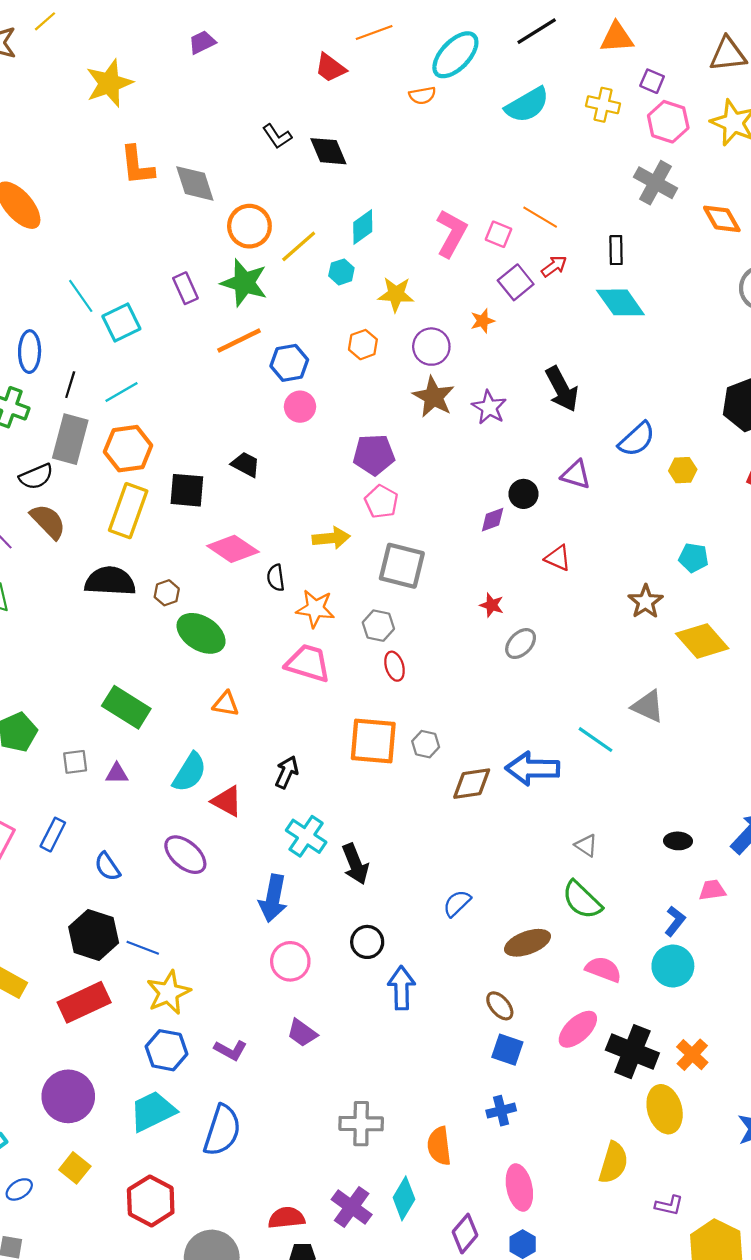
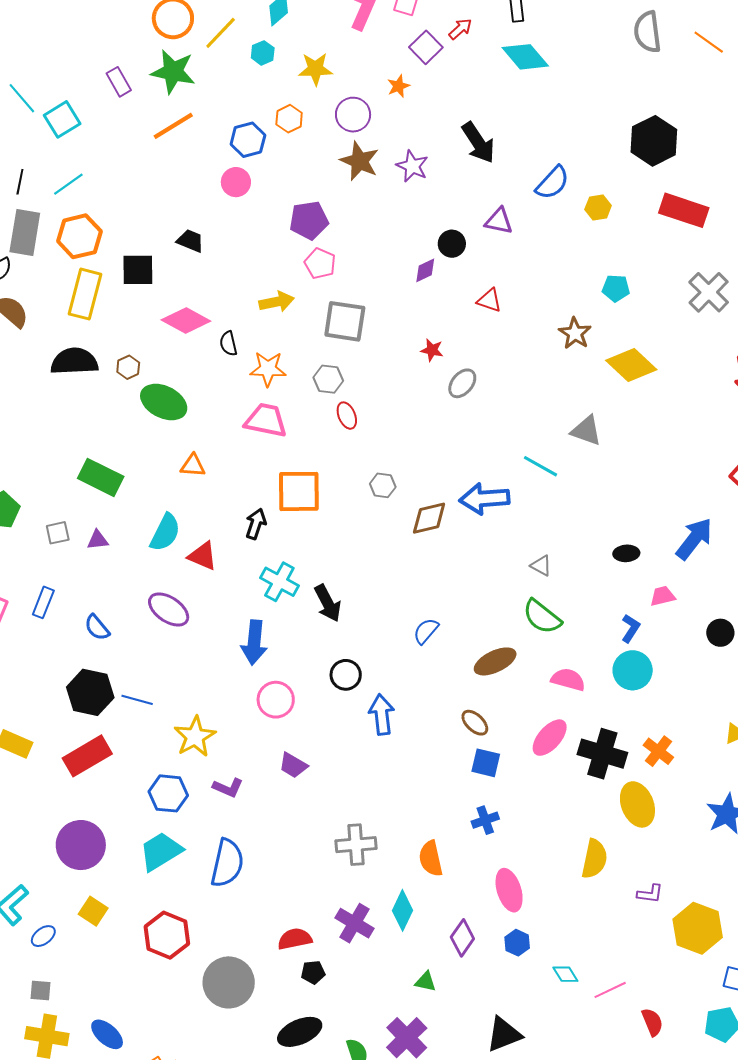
blue hexagon: (289, 363) -> (248, 140), moved
orange square: (373, 741) -> (299, 491), moved
yellow star: (169, 993) -> (195, 737), moved

